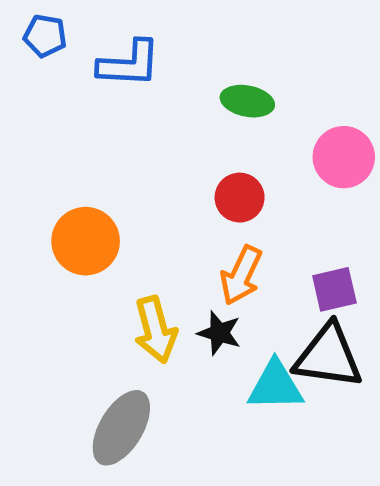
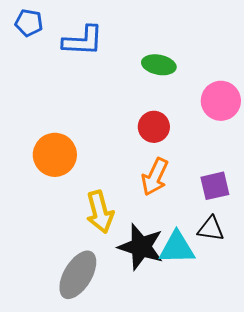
black star: (219, 333) -> (141, 247), moved, size x1.6
black triangle: (328, 356) -> (211, 229), size x0.6

